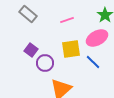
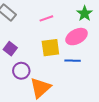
blue line: (93, 62) -> (73, 61), turned -42
purple circle: (45, 63) -> (21, 71), moved

